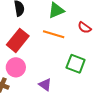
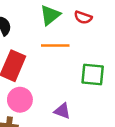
red semicircle: (85, 28) -> (83, 17), moved

